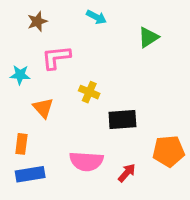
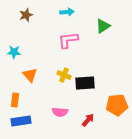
cyan arrow: (96, 17) -> (67, 12), turned -32
pink L-shape: (56, 57) -> (68, 40), moved
yellow cross: (89, 92) -> (64, 75), moved
pink semicircle: (86, 161) -> (60, 112), size x0.7

